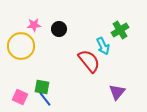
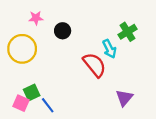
pink star: (34, 25) -> (36, 18), moved
green square: (42, 87) -> (32, 93), moved, turned -35

